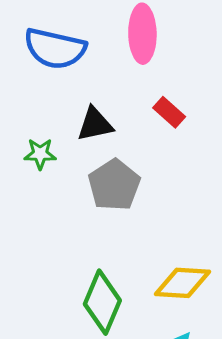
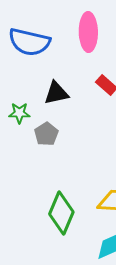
gray pentagon: (114, 185) -> (46, 134), moved, size x0.7

